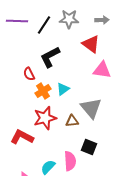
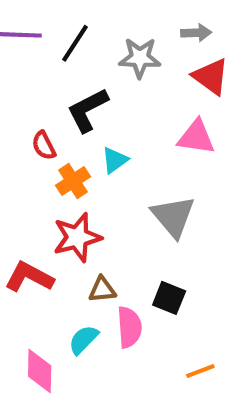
gray star: (69, 19) -> (140, 58), moved
red triangle: (91, 44) -> (211, 77), moved
cyan triangle: (63, 89) -> (115, 160), moved
brown triangle: (72, 121) -> (102, 290), moved

